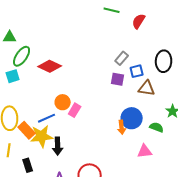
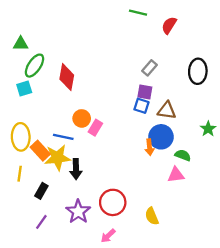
red diamond: (50, 66) -> (67, 77), turned 75
blue square: (137, 71) -> (141, 106), moved, turned 32
brown triangle: (147, 88) -> (167, 110), moved
blue line: (47, 118) -> (63, 137), turned 36
green semicircle: (157, 127) -> (183, 155), moved
black rectangle: (28, 165) -> (41, 191), turned 48

